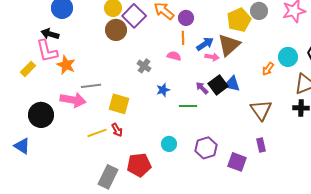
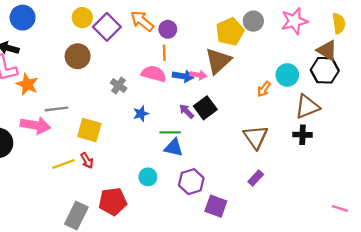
brown circle: (116, 30) -> (78, 56), moved
blue arrow: (205, 44) -> (183, 76), moved, turned 42
pink semicircle: (174, 56) -> (154, 74), size x1.5
blue triangle: (232, 84) -> (174, 148), moved
purple rectangle: (261, 145) -> (256, 178), turned 56
purple square: (237, 162) -> (216, 206), moved

